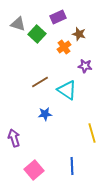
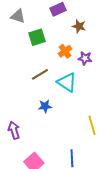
green square: (37, 34) -> (37, 37), moved, turned 30
orange cross: (64, 47) -> (65, 51), moved

